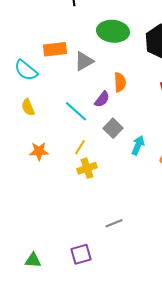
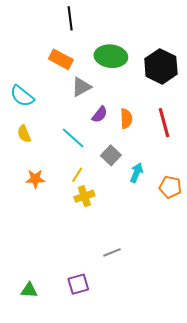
orange rectangle: (55, 49) -> (61, 59), moved, turned 35
orange semicircle: (120, 82) -> (126, 119), moved
purple semicircle: (102, 99) -> (100, 114), moved

